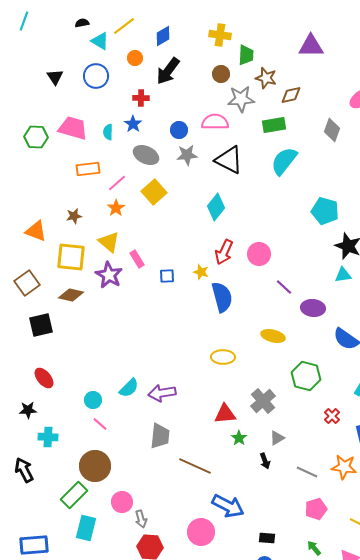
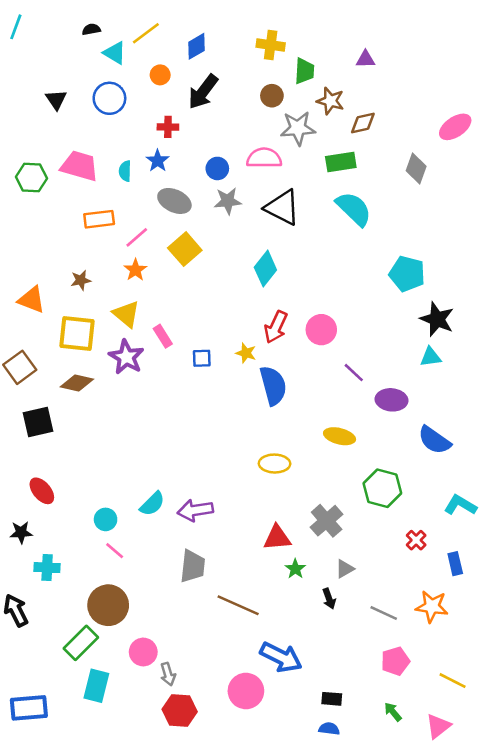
purple triangle: (311, 46) -> (366, 59), moved, size x0.6
cyan semicircle: (284, 161) -> (354, 209), turned 96

